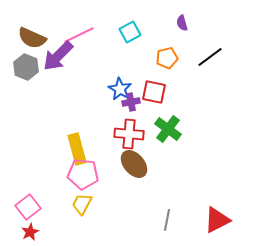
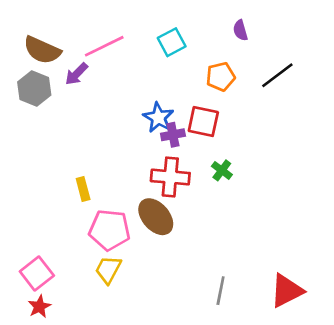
purple arrow: (58, 56) -> (76, 74), size x0.6
green cross: (168, 129) -> (222, 170), size x0.6
yellow rectangle: (77, 149) -> (83, 189), moved, size x0.6
brown ellipse: (134, 164) -> (156, 217), moved

